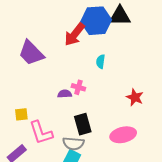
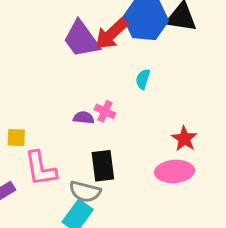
purple trapezoid: (31, 53) -> (81, 39), moved
pink ellipse: (123, 135) -> (175, 171), moved

